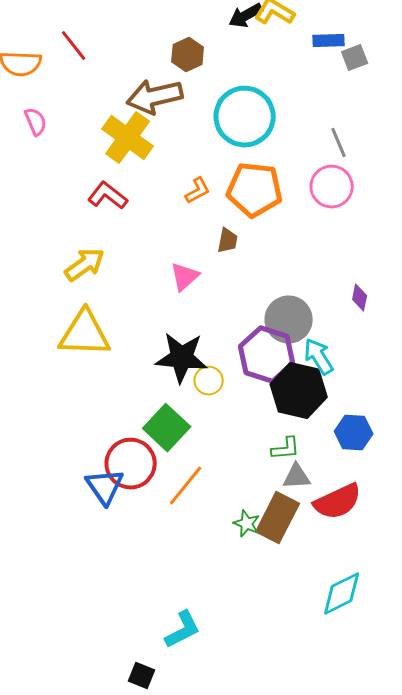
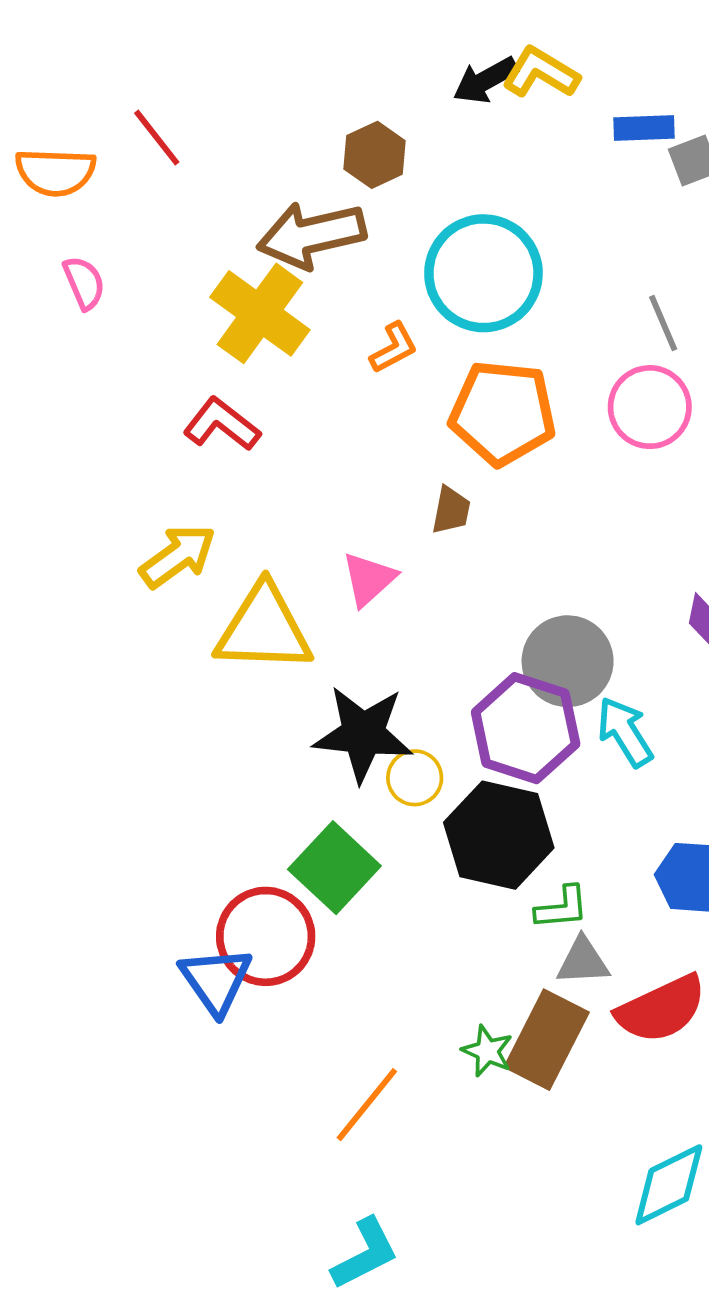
orange L-shape: (198, 191) -> (394, 348), moved
yellow triangle: (85, 334) -> (264, 629), moved
black hexagon: (299, 391) -> (499, 835), moved
orange line: (186, 486) -> (367, 1105), moved

